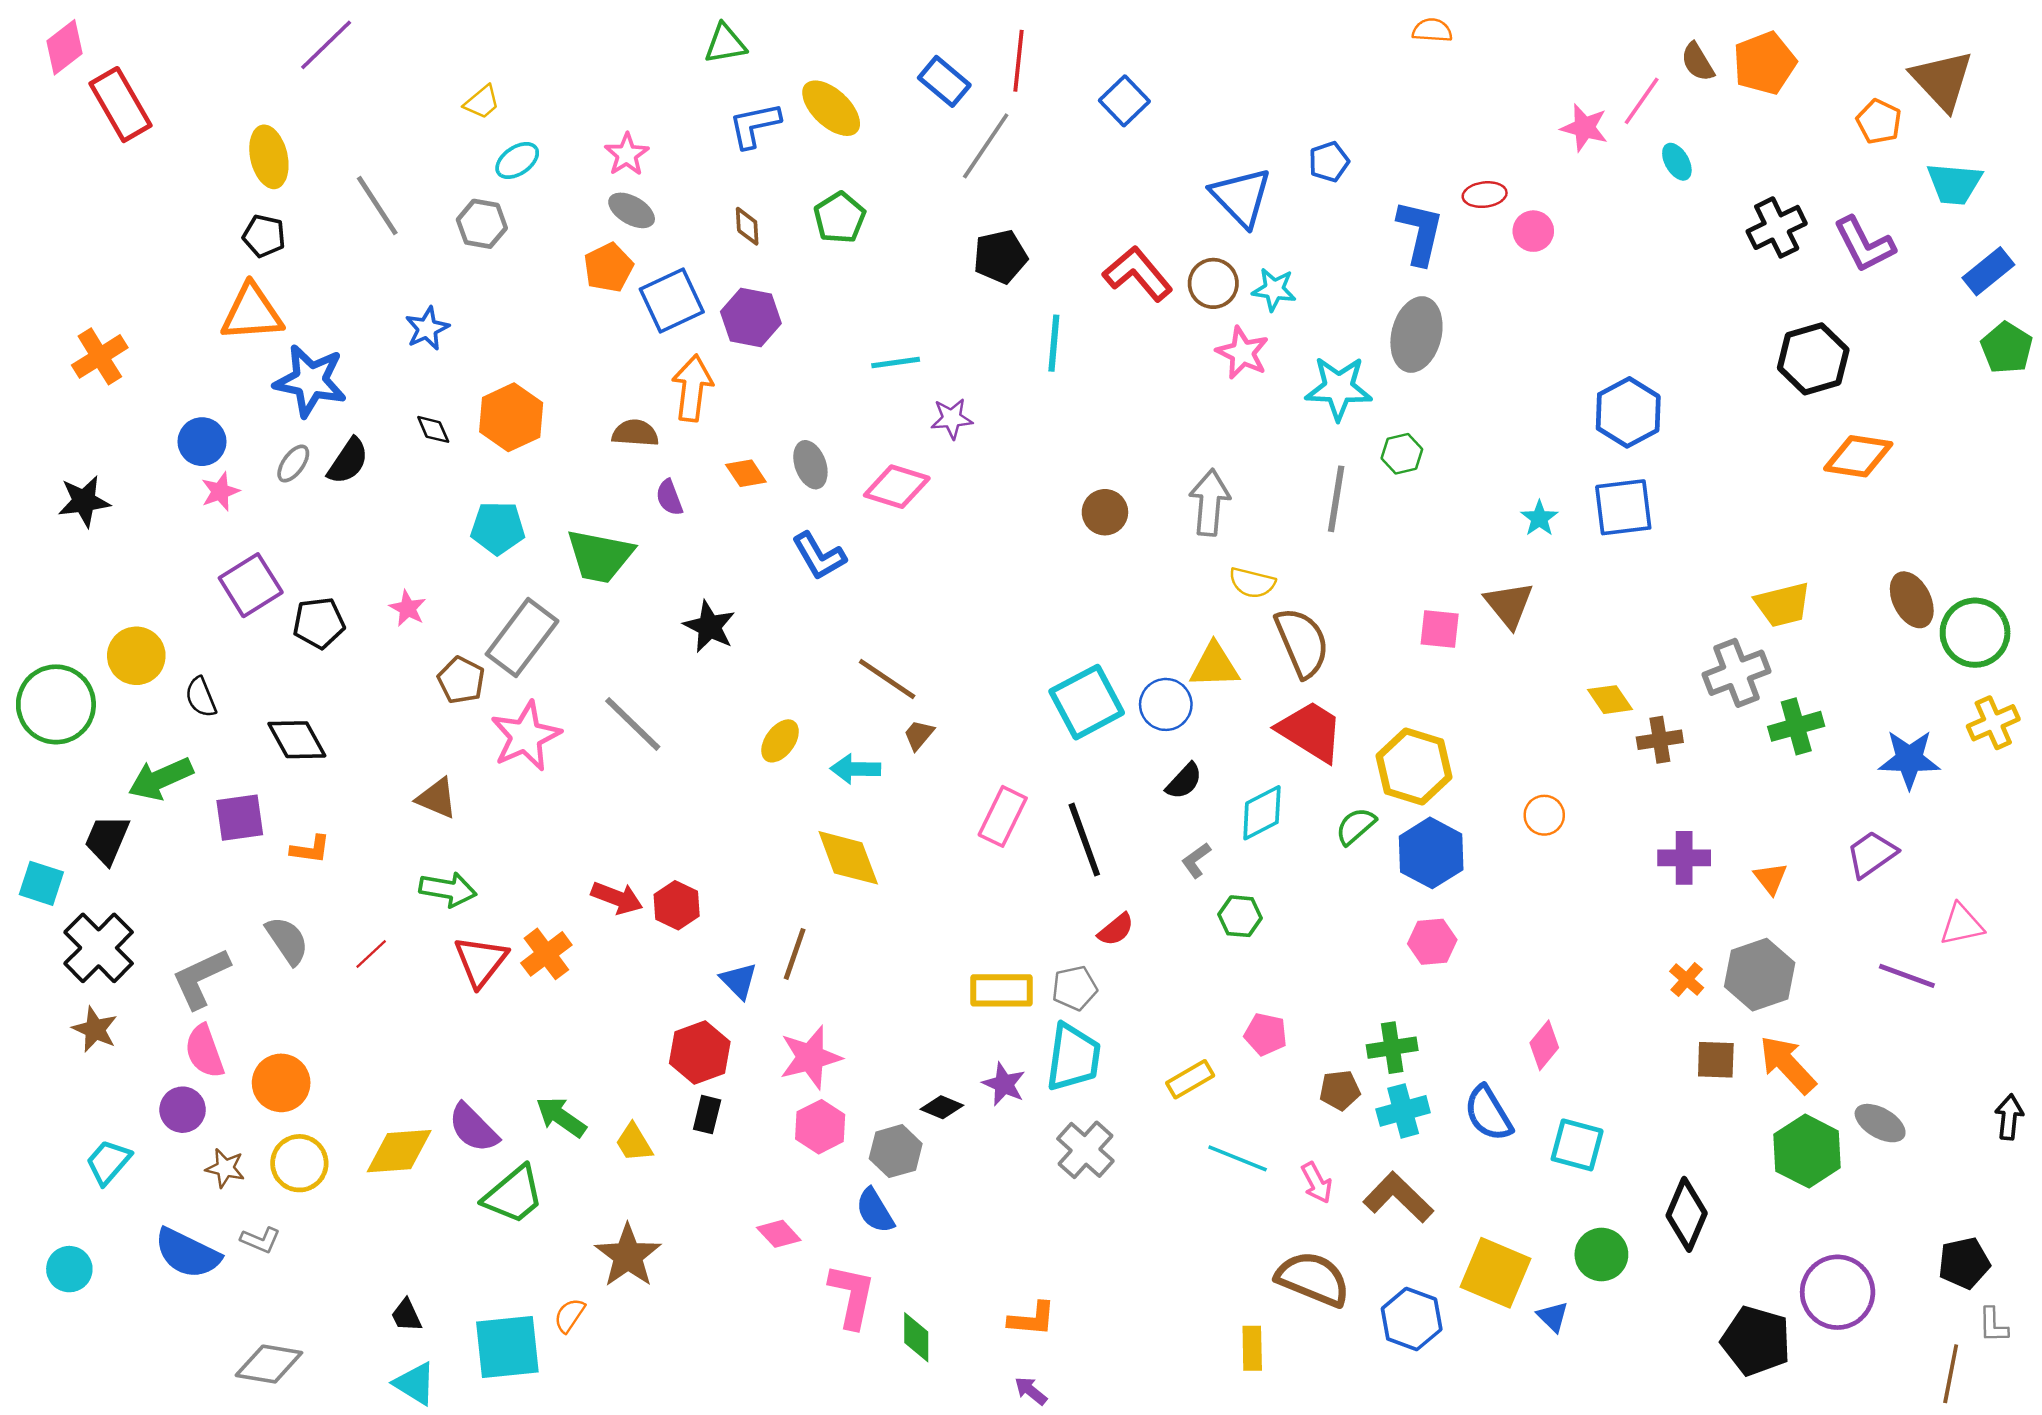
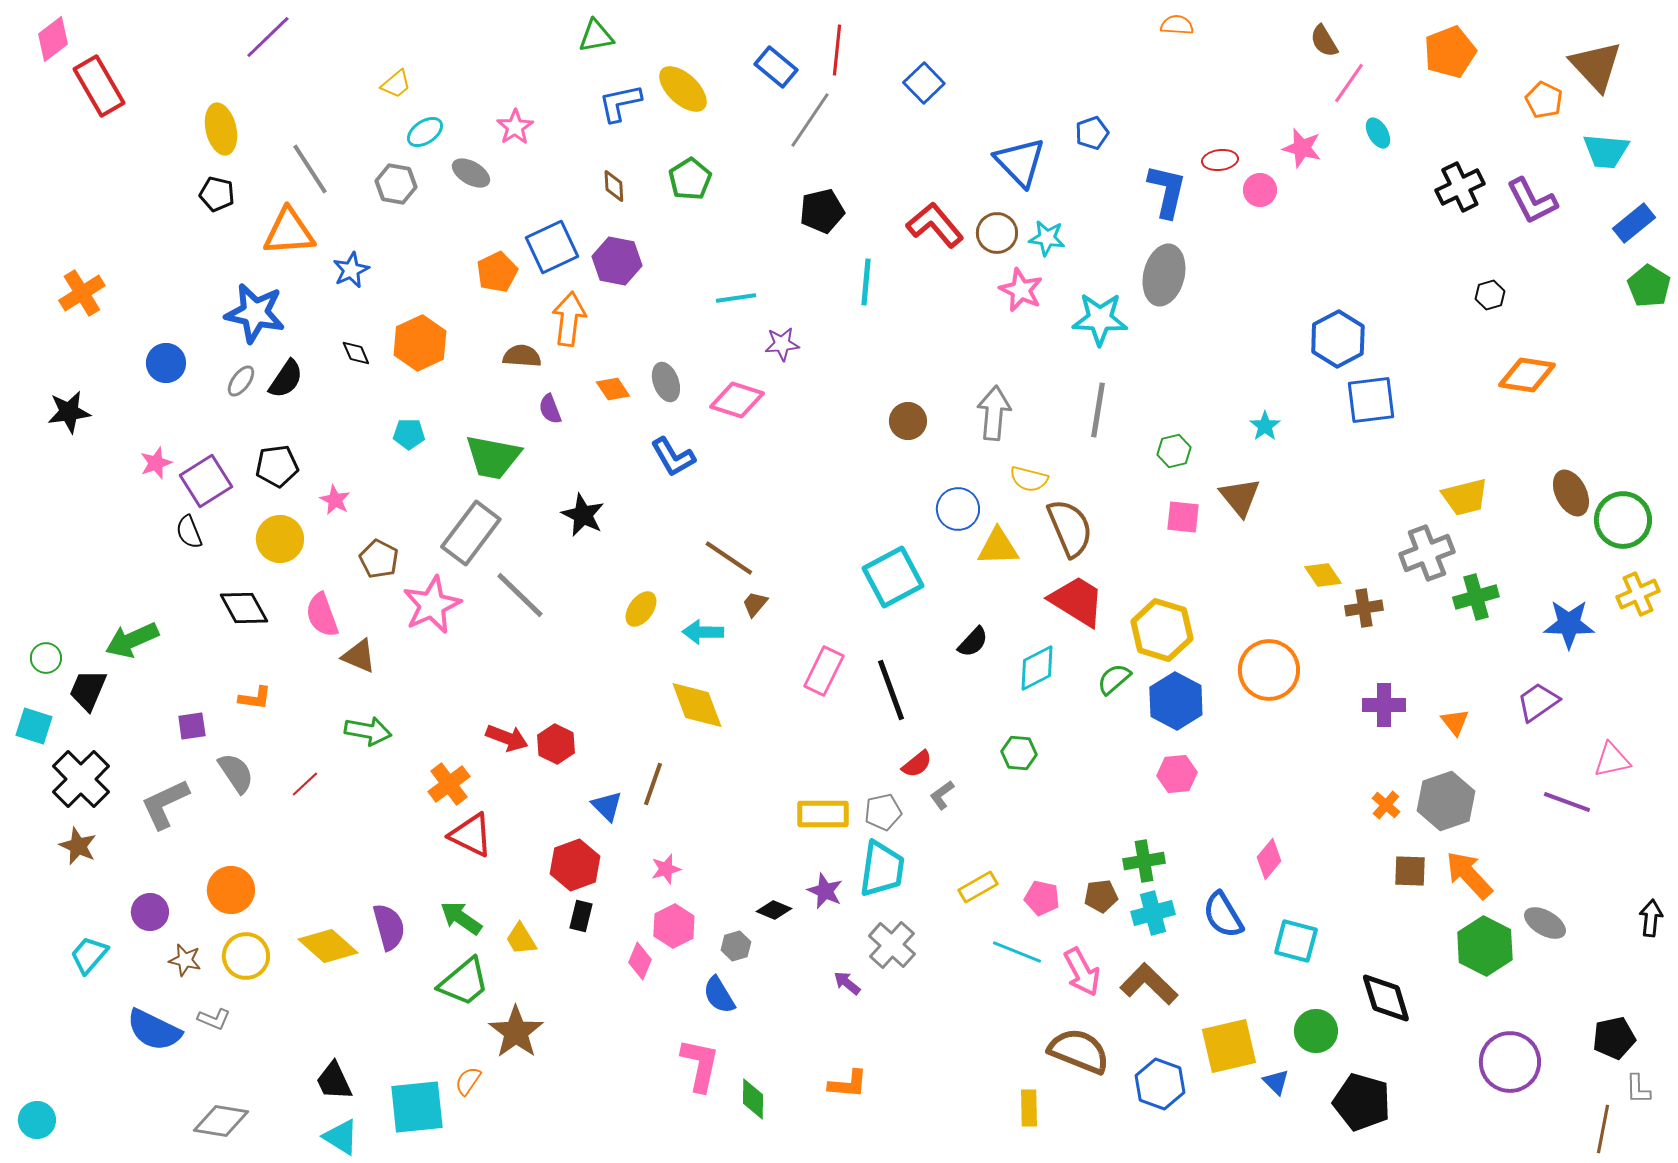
brown semicircle: (1698, 62) -> (1324, 41), moved
pink star: (1584, 128) -> (1302, 148), moved
gray ellipse: (632, 210) -> (471, 173), moved
orange pentagon: (608, 268) -> (497, 272), moved
orange triangle: (252, 313) -> (289, 232), moved
black hexagon: (1813, 359) -> (1490, 295), size x0.5
green hexagon: (1402, 454) -> (1174, 451), moved
pink star: (220, 492) -> (156, 463), moved
blue square: (1623, 507) -> (1371, 400), moved
cyan pentagon: (498, 528) -> (409, 434), size x0.7
black pentagon: (319, 623) -> (277, 466), moved
gray rectangle: (522, 638) -> (471, 533), moved
yellow circle: (136, 656) -> (280, 539), moved
black semicircle: (201, 697) -> (189, 532), moved
green circle: (56, 704) -> (46, 658), moved, size x0.5
blue circle: (1166, 704) -> (958, 509), moved
orange circle: (1544, 815) -> (1269, 670), size x1.8
purple square: (240, 818) -> (192, 726), moved, size x0.7
gray L-shape: (1196, 860) -> (942, 795), moved
red triangle: (481, 961) -> (471, 835), moved, turned -42
pink pentagon: (1266, 1034) -> (1042, 898), moved
pink semicircle: (204, 1051) -> (322, 615), moved
pink star: (810, 1057) -> (666, 869), size x0.6
purple semicircle: (473, 1128) -> (389, 927), turned -150
yellow diamond: (399, 1151) -> (328, 946), turned 46
gray hexagon: (896, 1151) -> (736, 946), size x0.7
pink arrow: (1317, 1183) -> (1082, 972), size x1.4
green trapezoid: (514, 1195) -> (464, 982), moved
black diamond: (1687, 1214) -> (1386, 998), turned -40
pink diamond: (779, 1234) -> (640, 961), moved, turned 66
cyan circle: (69, 1269) -> (37, 1120), moved
yellow square: (1496, 1273) -> (1229, 1046), turned -36
black trapezoid: (406, 1315) -> (334, 1081), size x1.4
black pentagon: (1756, 1341) -> (1362, 1102), moved
purple arrow: (1031, 1391) -> (847, 983), moved

